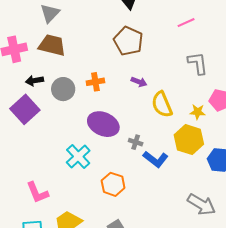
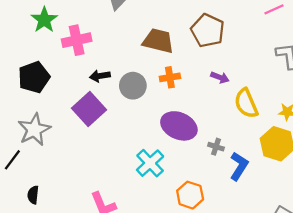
brown trapezoid: (52, 45) -> (158, 41), moved
blue L-shape: (156, 159) -> (239, 166), turned -95

